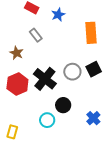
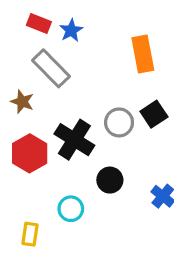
blue star: (58, 15) -> (71, 30), moved
gray rectangle: (36, 35) -> (51, 68), size x1.6
cyan circle: (47, 120) -> (71, 209), moved

